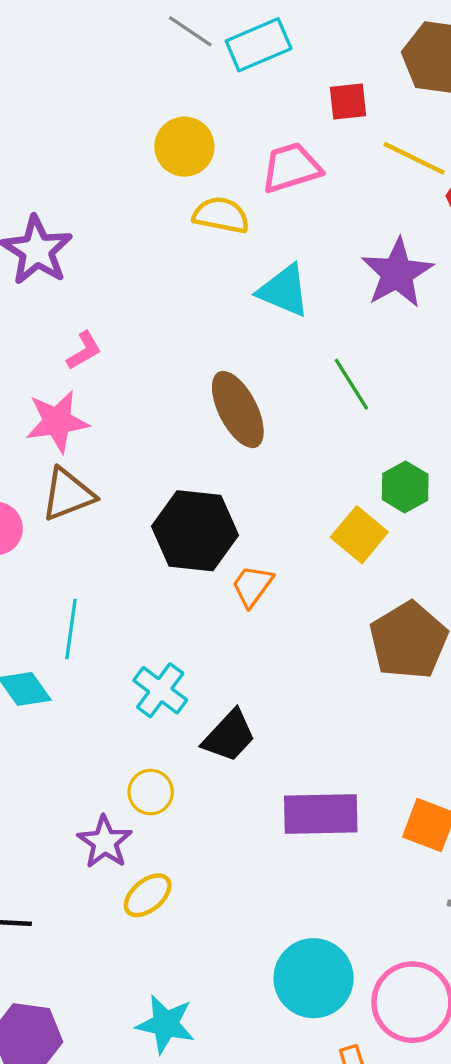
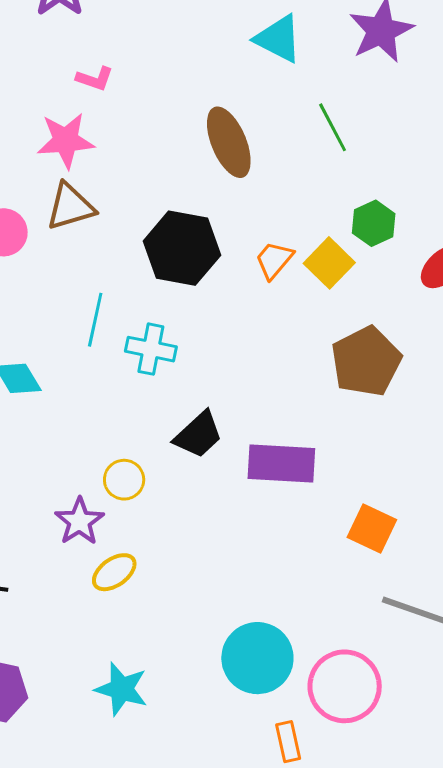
pink L-shape: (84, 351) -> (95, 79), turned 45
orange trapezoid: (252, 586) -> (274, 260), moved
cyan line: (71, 629) -> (95, 320), moved
cyan cross: (160, 690) -> (151, 349), moved, turned -30
purple rectangle: (321, 814) -> (281, 464), moved

